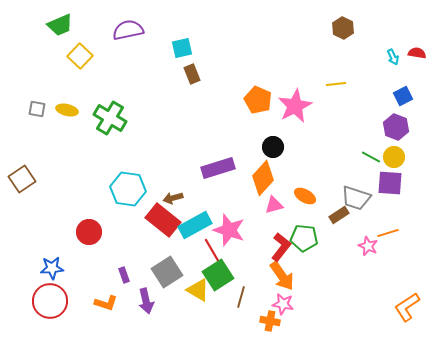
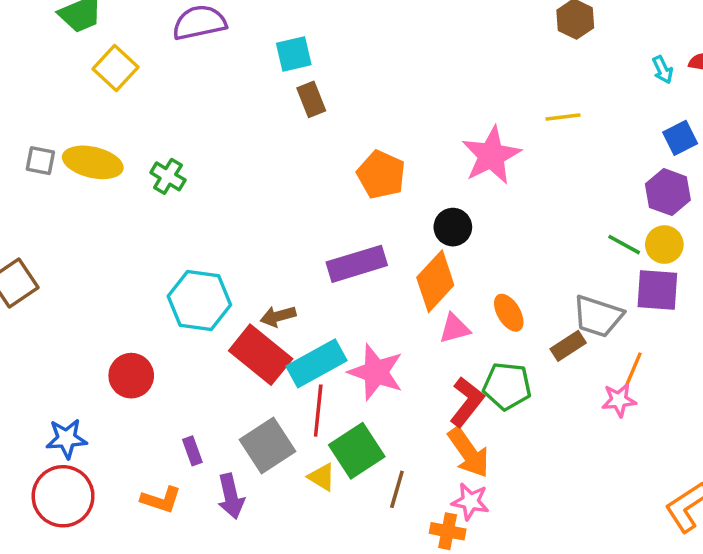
orange pentagon: (258, 100) -> (381, 175), moved
yellow ellipse: (67, 110) -> (93, 162), size x1.5
green cross: (110, 118) -> (168, 176), size x0.6
orange ellipse: (305, 196) -> (509, 313), turned 30
orange line: (388, 233) -> (633, 370), moved, turned -50
pink star: (368, 246) -> (619, 400), turned -30
red line: (213, 252) -> (318, 411), moved, turned 36
yellow triangle: (198, 290) -> (322, 477), size x0.7

